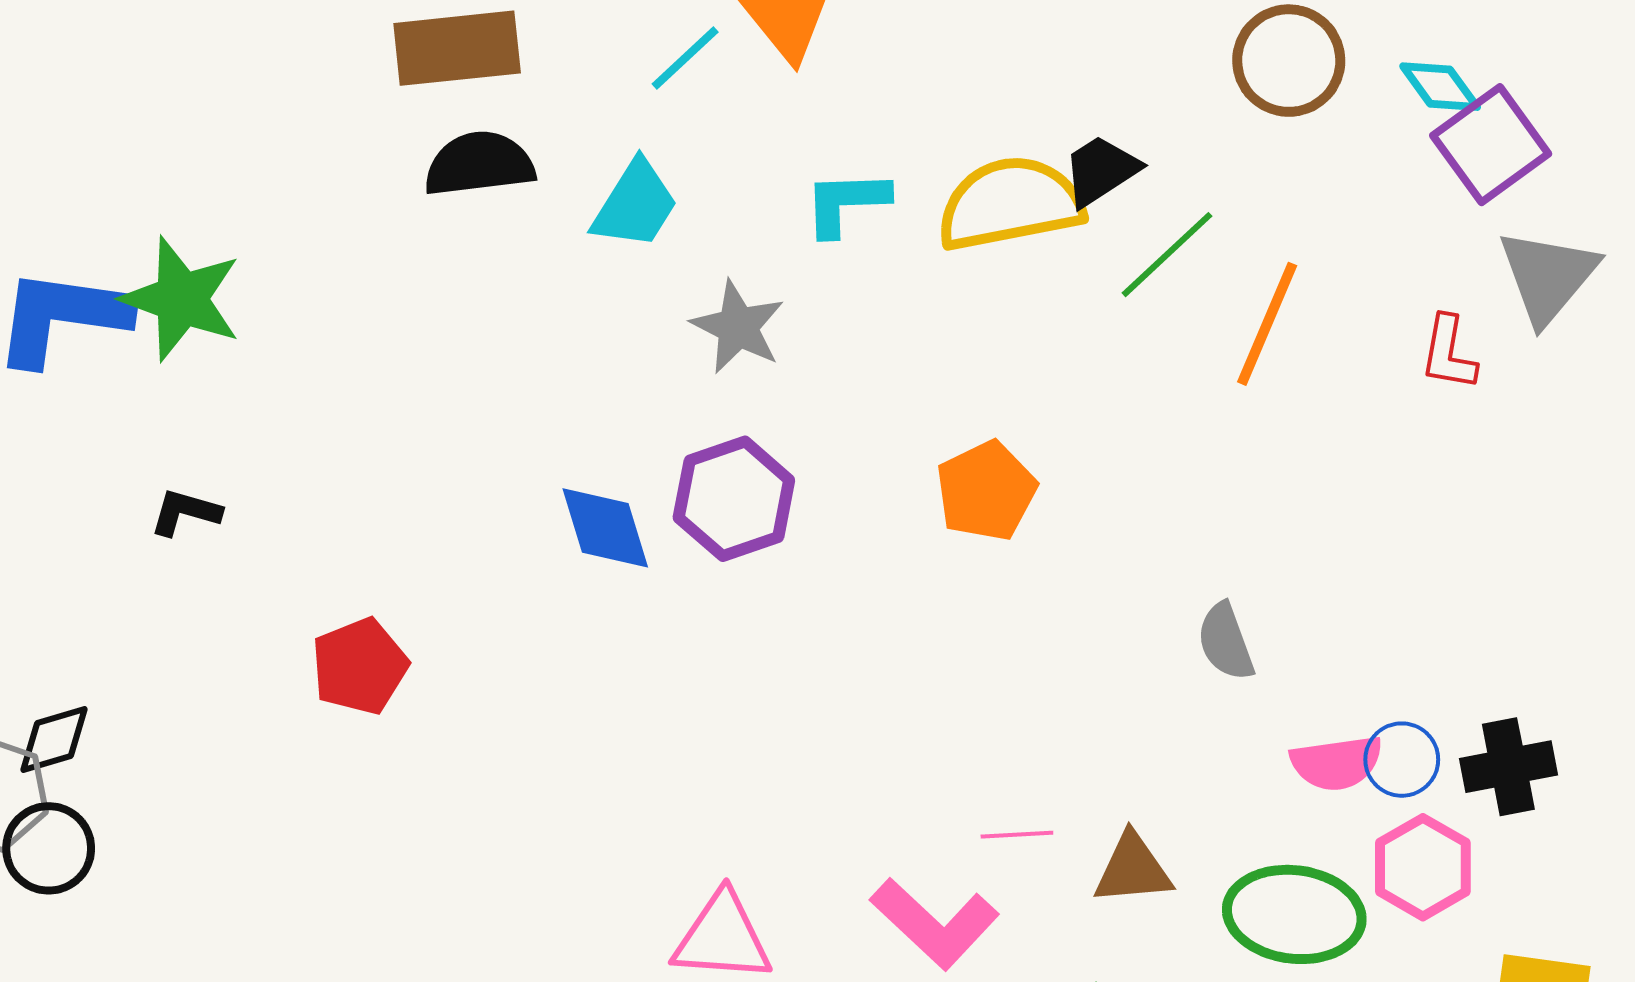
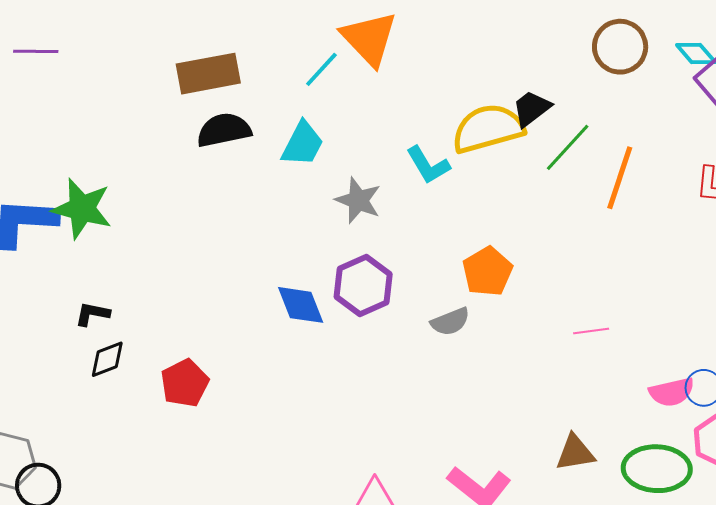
cyan L-shape: (846, 203) -> (428, 165), moved, turned -114
gray semicircle: (1226, 642) -> (450, 322), moved, turned -87
black diamond: (54, 740) -> (107, 359), moved
pink line: (1017, 835) -> (591, 331), moved

